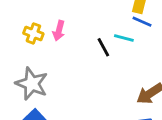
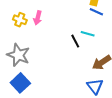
cyan line: (124, 38) -> (88, 34), moved
black line: (103, 47) -> (75, 41), moved

